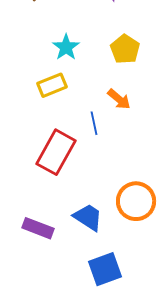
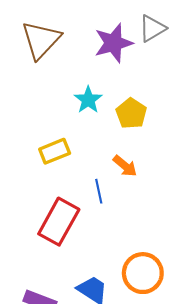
cyan star: (66, 47) -> (88, 100), moved

